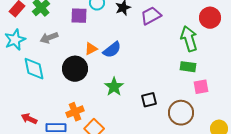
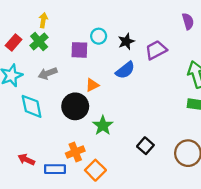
blue semicircle: (112, 50) -> (125, 70), moved
green star: (114, 87) -> (103, 125), moved
black square: (149, 100) -> (145, 146), moved, turned -35

